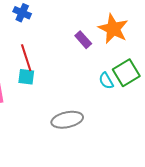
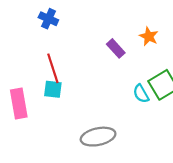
orange star: (113, 29) -> (149, 36), size x0.6

